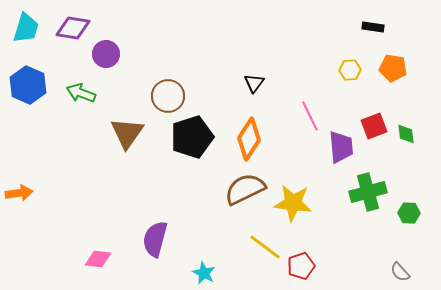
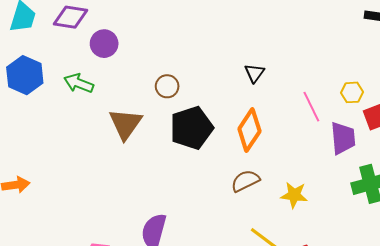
yellow hexagon: (350, 70) -> (352, 92), moved
brown circle: (168, 96) -> (167, 86), size x0.7
brown semicircle: (245, 189) -> (245, 181), size x0.7
yellow star: (293, 203) -> (294, 195), size x0.7

